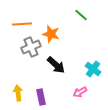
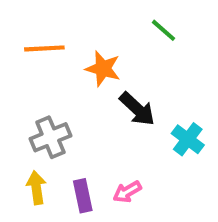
gray cross: (31, 47) -> (50, 137), moved
black arrow: (56, 65) -> (137, 109), moved
pink arrow: (80, 92) -> (127, 192), moved

